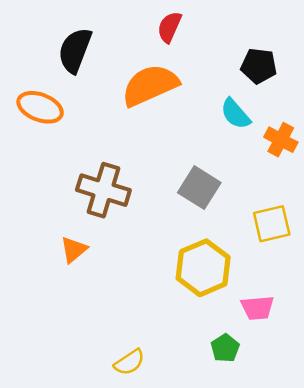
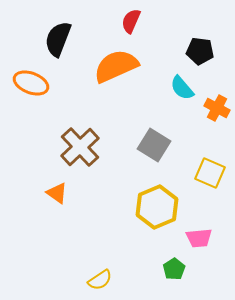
brown cross: (103, 190) -> (80, 147), turned 30
yellow square: (272, 224) -> (210, 173), turned 36
orange triangle: (74, 250) -> (57, 193), turned -45

